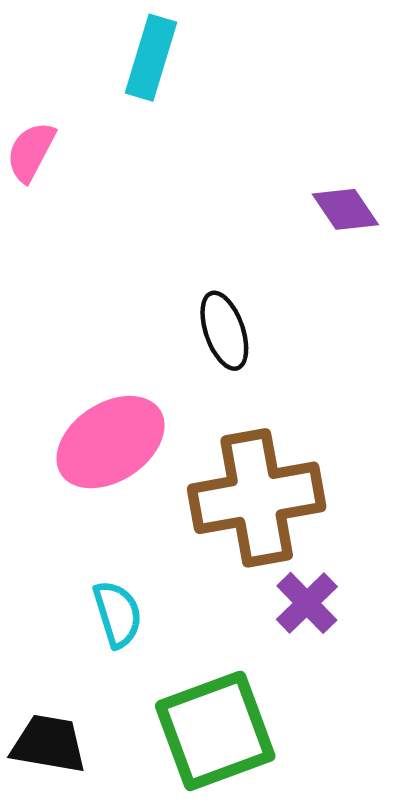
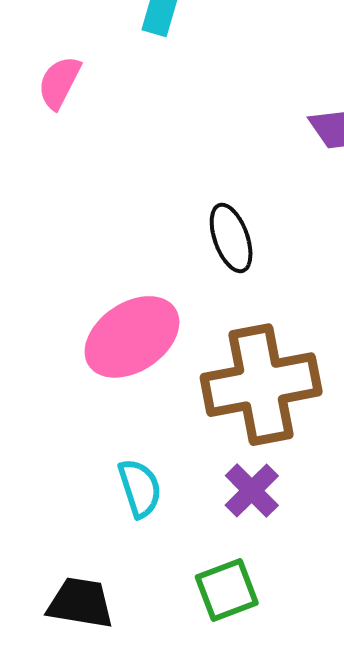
purple cross: (307, 603) -> (252, 490), moved
green square: (215, 731) -> (227, 590), size x0.6

